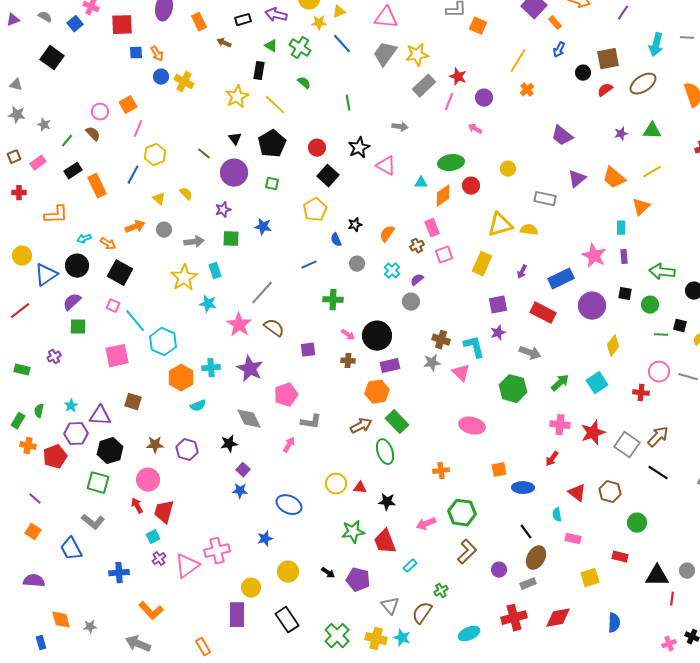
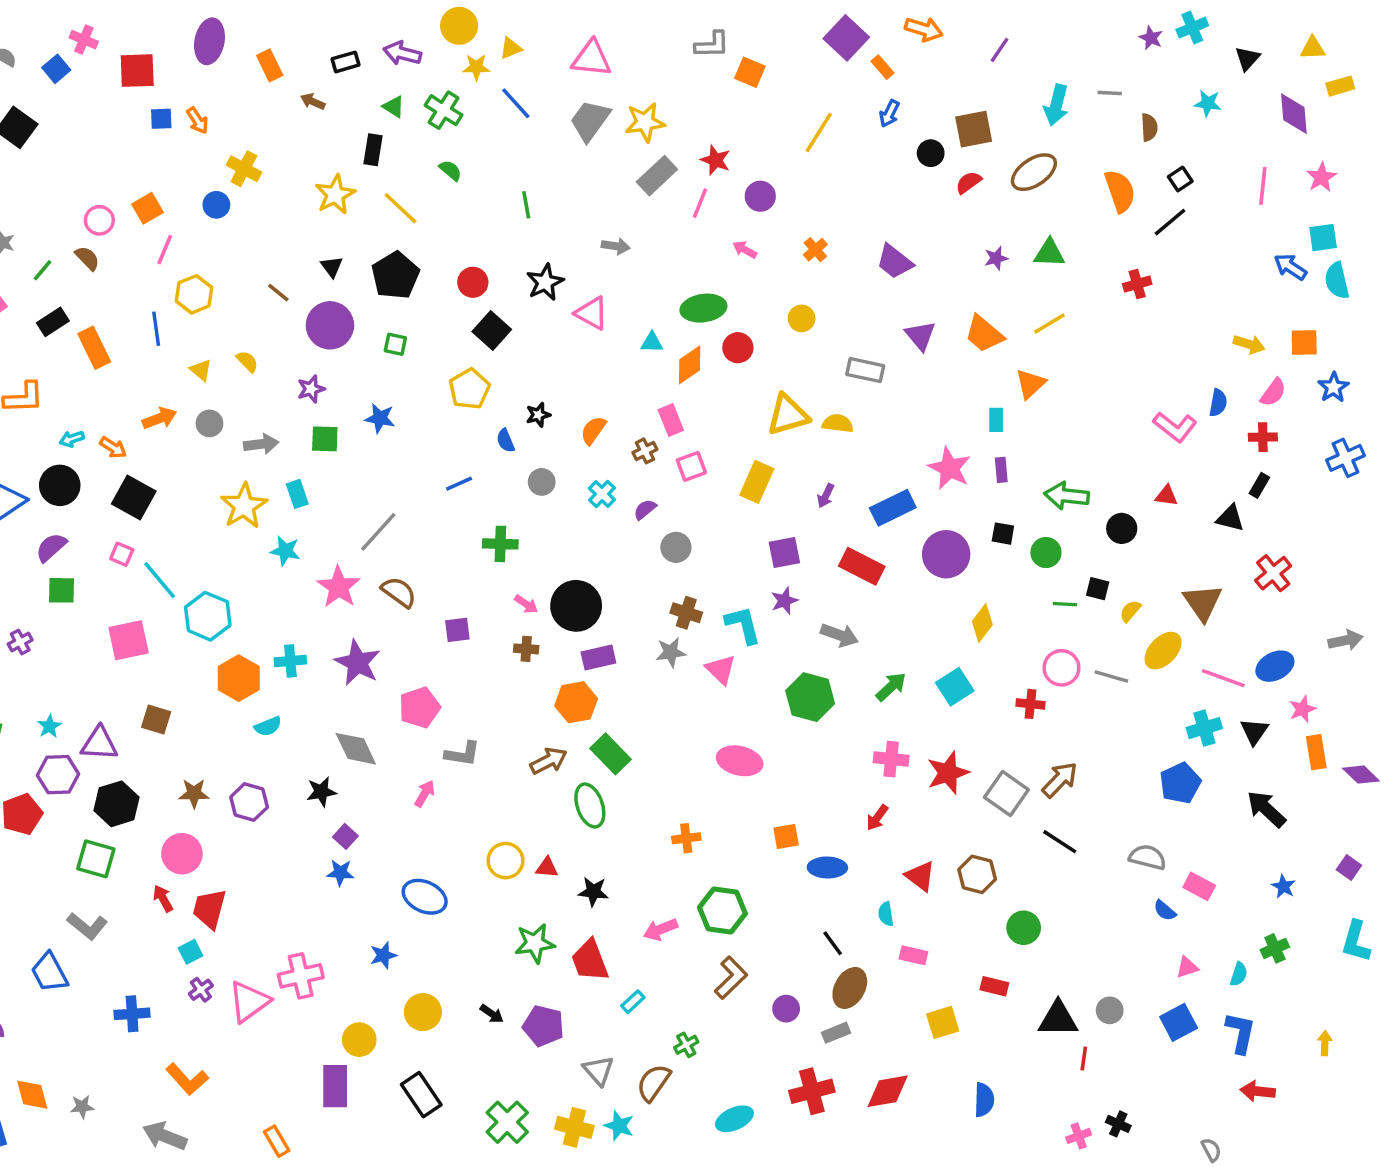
blue circle: (161, 77) -> (216, 205), moved
orange cross: (527, 90) -> (815, 250), moved
blue line: (133, 175) -> (156, 329), turned -36
purple triangle: (577, 179) -> (920, 336), turned -30
gray circle: (411, 302) -> (676, 547), moved

